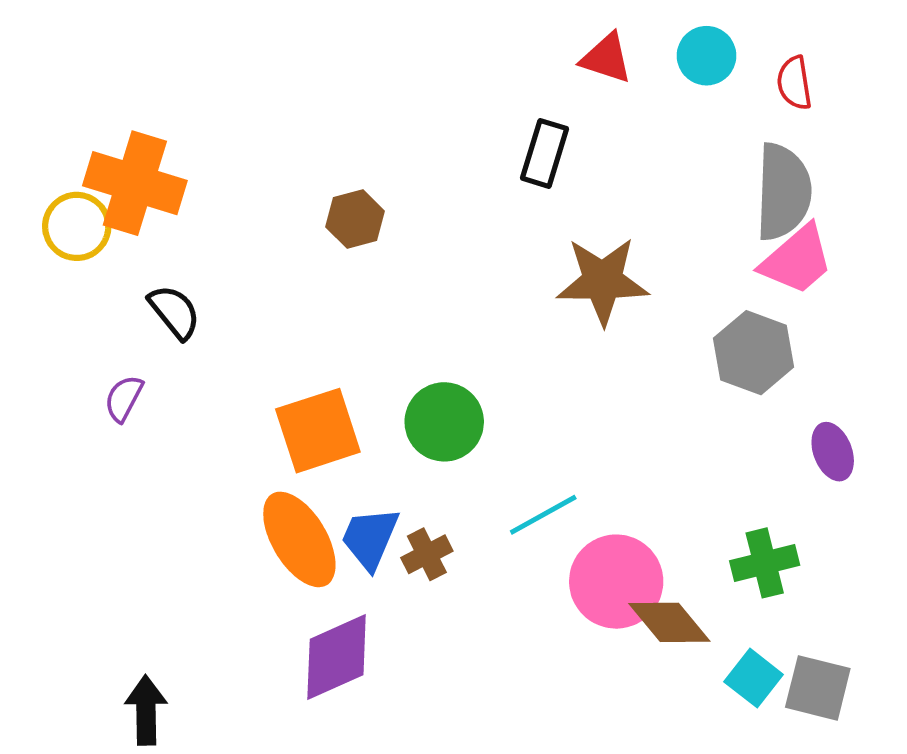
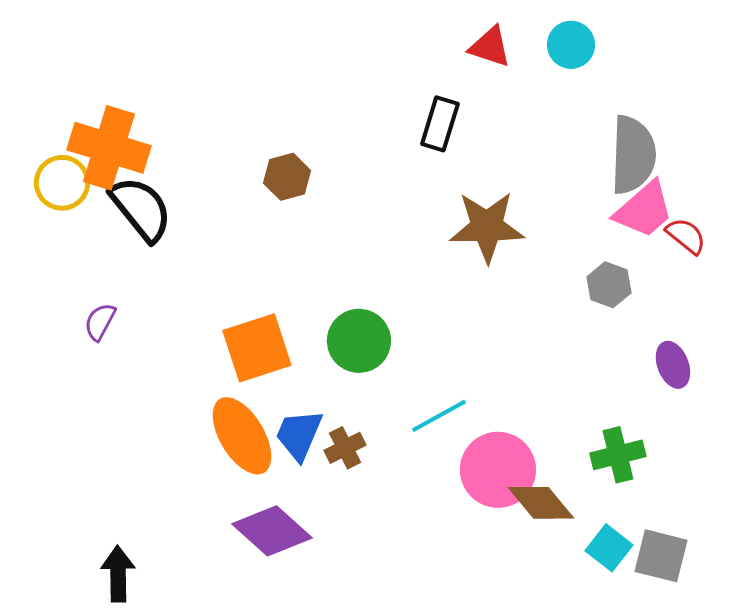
red semicircle: (794, 83) -> (686, 236), moved, turned 138
black semicircle: (174, 312) -> (141, 209), moved, size x1.5
gray hexagon: (754, 353) -> (609, 285), size x0.7
purple diamond: (337, 657) -> (272, 531), turned 66

